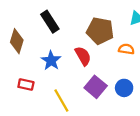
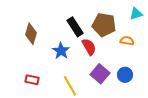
black rectangle: (50, 22) -> (75, 27), moved
red rectangle: (26, 84) -> (32, 80), moved

